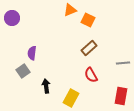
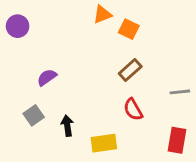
purple semicircle: (32, 53) -> (47, 77), turned 48
gray square: (23, 71) -> (34, 115), moved
yellow rectangle: (71, 98) -> (104, 143), turned 54

